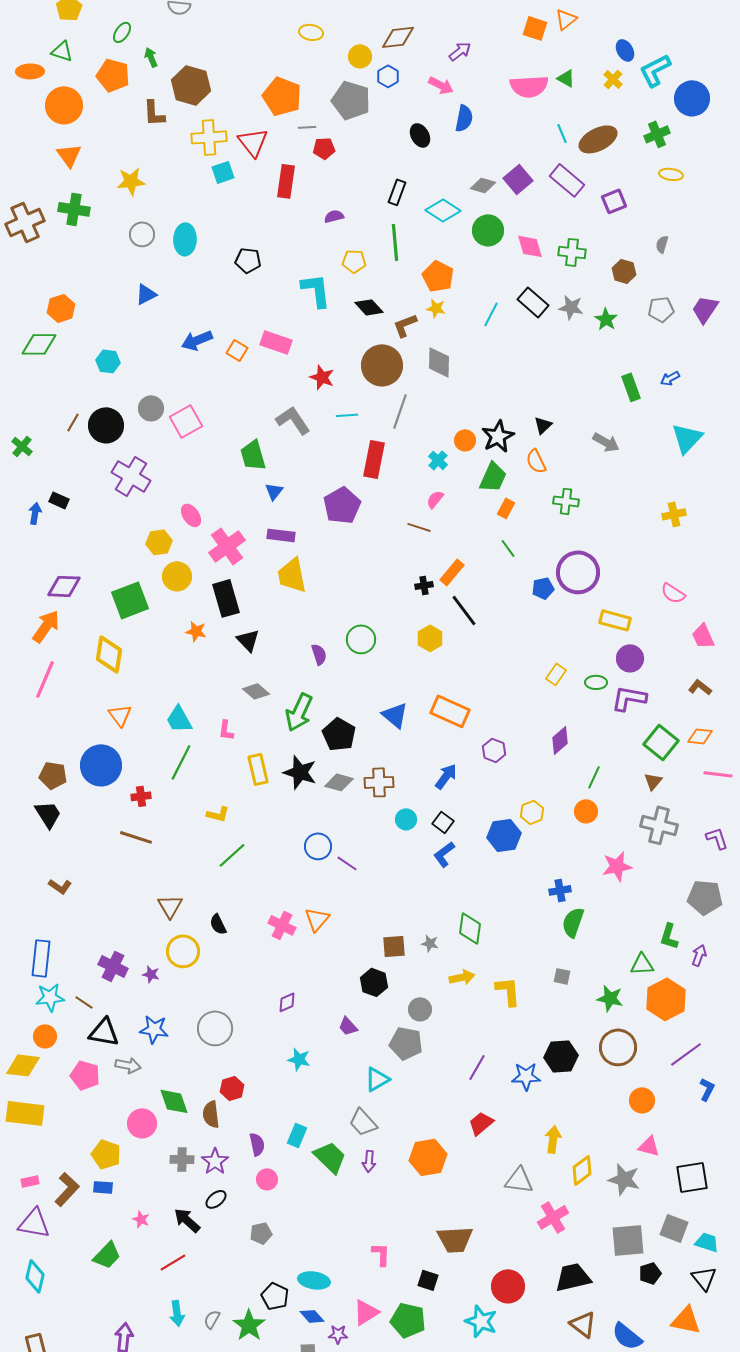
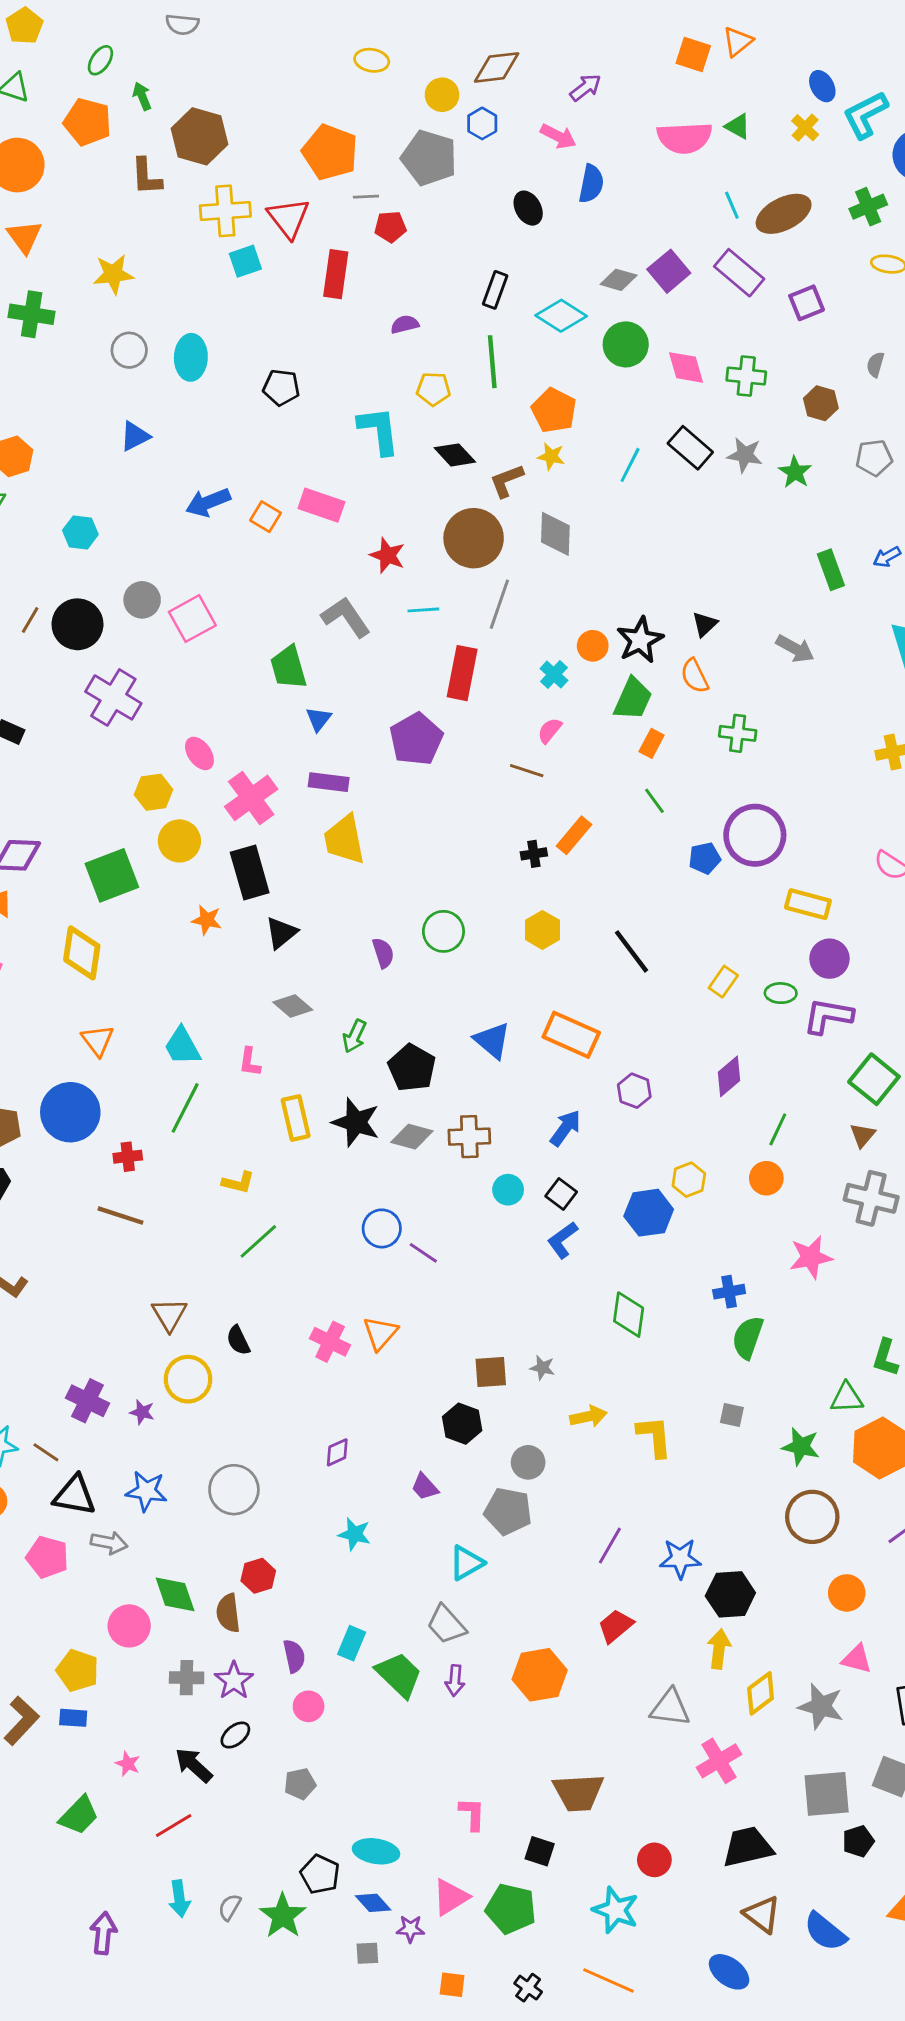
black line: (464, 610) -> (631, 951), moved
black triangle: (248, 640) -> (281, 933), turned 35
green arrow: (299, 712) -> (354, 1036), size x0.6
green diamond: (470, 928) -> (629, 1315), moved
black hexagon: (561, 1056) -> (730, 1594), moved
red circle: (508, 1286) -> (654, 1860), size x0.7

